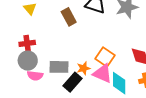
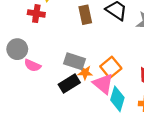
red cross: (27, 43) -> (36, 14), moved
gray circle: (28, 61) -> (17, 49), moved
gray rectangle: (59, 67) -> (75, 61), moved

